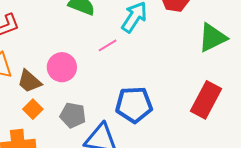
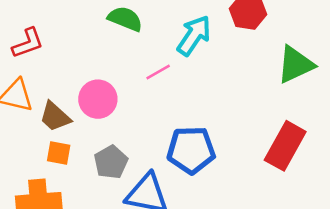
orange square: (33, 109) -> (59, 153), turned -36
gray pentagon: (73, 115) -> (111, 162), turned 30

